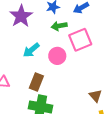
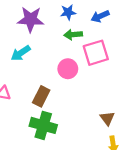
purple star: (21, 16) -> (31, 19), turned 30
cyan arrow: (31, 50) -> (21, 53), moved

